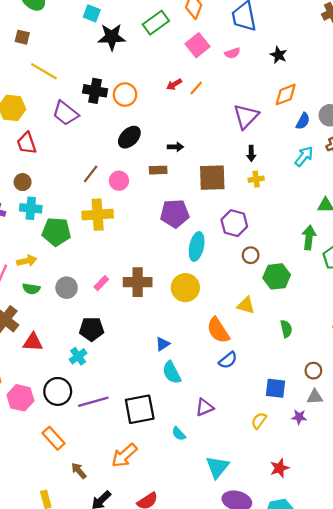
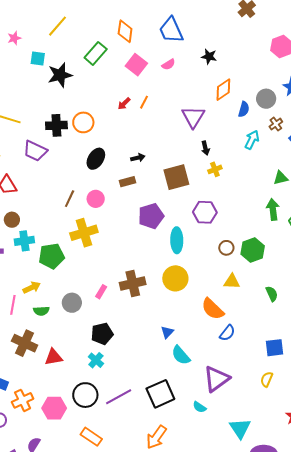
brown circle: (251, 255) -> (226, 248), moved
purple triangle: (204, 407) -> (217, 379), size x1.6

